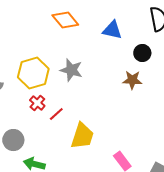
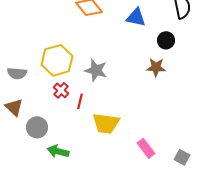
gray star: (71, 70) -> (96, 70), moved
red line: (56, 114) -> (80, 101), turned -35
yellow trapezoid: (82, 136) -> (106, 123), turned 80

